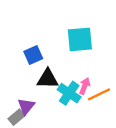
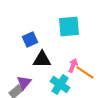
cyan cross: (69, 93) -> (60, 84), moved
orange line: (99, 94) -> (85, 72), turned 60

